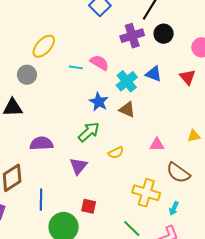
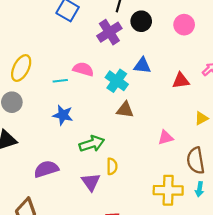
red triangle: (187, 77) -> (181, 81), moved, turned -42
blue star: (99, 102) -> (63, 115), moved
green arrow: (89, 132) -> (92, 144), turned 40
yellow semicircle: (116, 153) -> (112, 166), moved, turned -49
brown semicircle: (178, 173) -> (196, 161), turned 60
cyan arrow: (174, 208) -> (200, 189), moved

